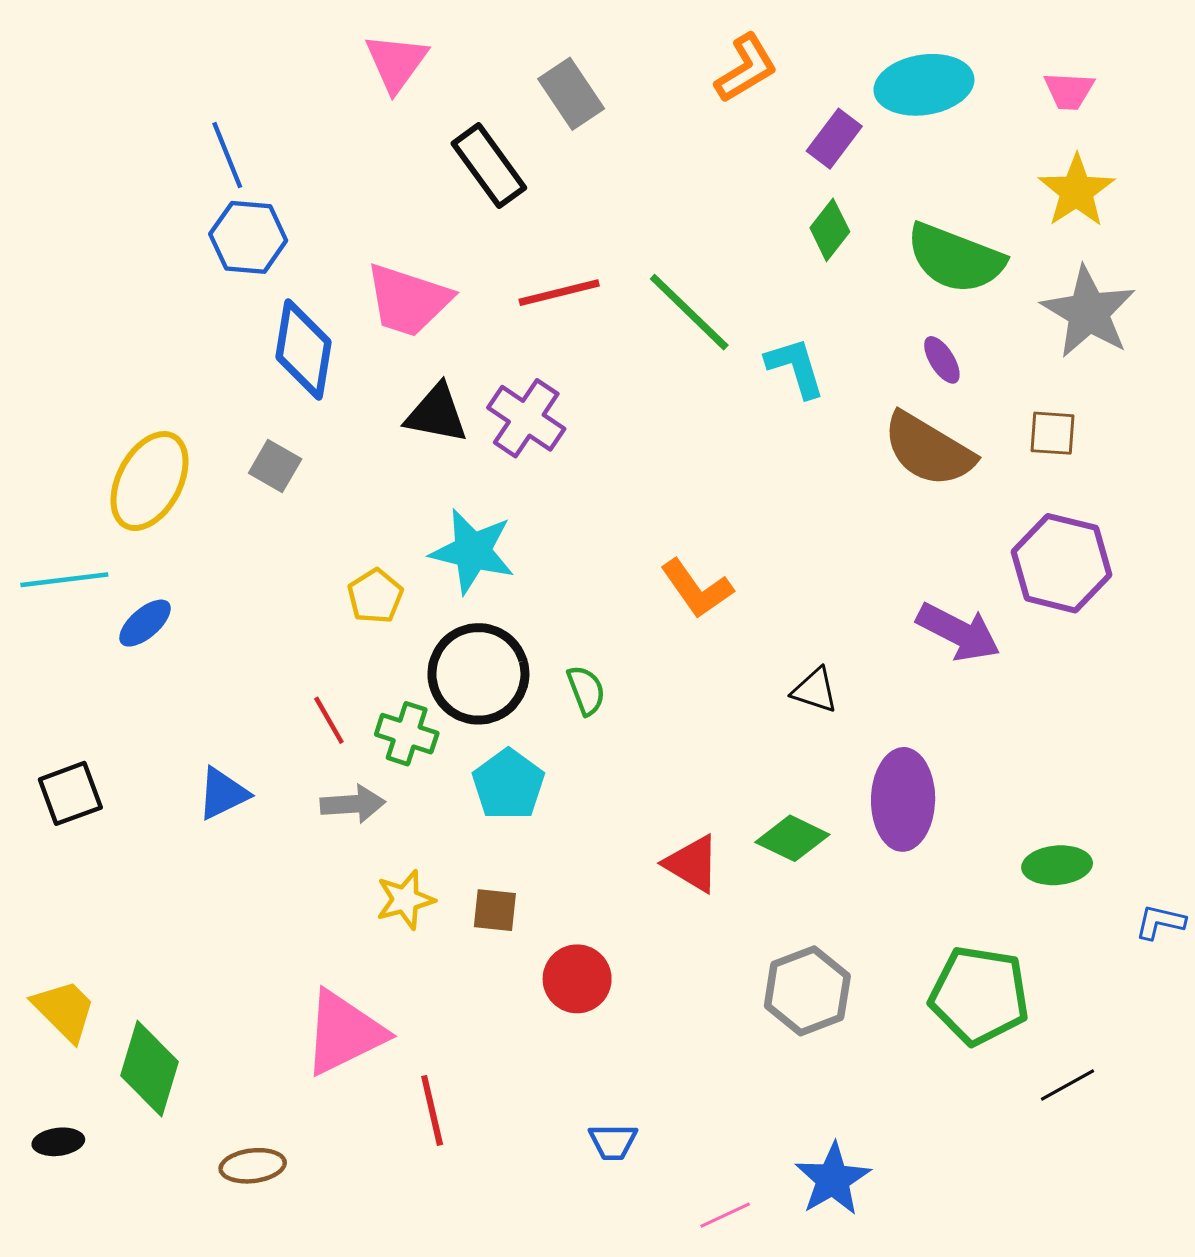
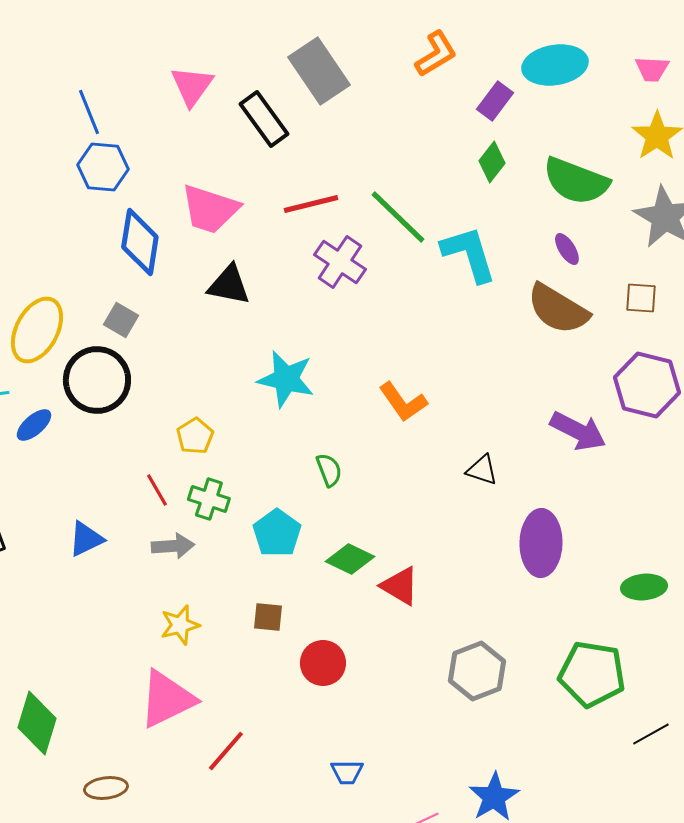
pink triangle: (396, 62) -> (192, 86), moved
gray rectangle: (571, 94) -> (319, 71), size x1.4
cyan L-shape: (795, 367) -> (469, 254), size x1.4
purple cross: (526, 418) -> (340, 262), moved
cyan star: (472, 551) -> (286, 379), moved
yellow pentagon: (375, 596) -> (195, 436), moved
black circle: (478, 674) -> (97, 380), moved
green diamond: (792, 838) -> (350, 559), moved
yellow star: (405, 900) -> (180, 625), moved
red line: (432, 1110) -> (226, 751), turned 54

